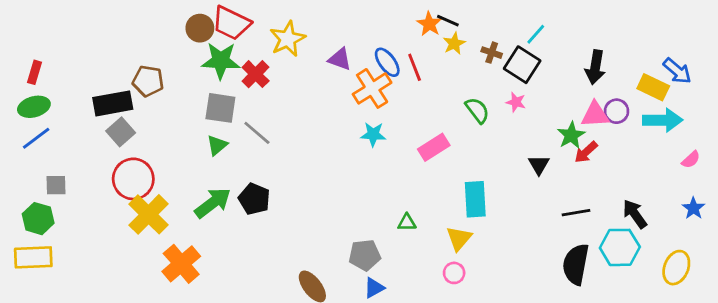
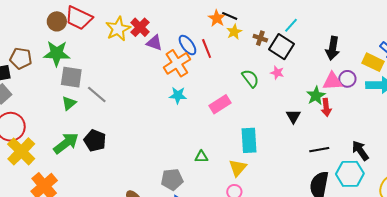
green star: (221, 61) -> (57, 53), moved
red cross: (256, 74) -> (140, 27), moved
red arrow: (586, 152) -> (326, 107), turned -54

